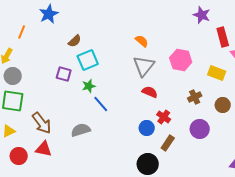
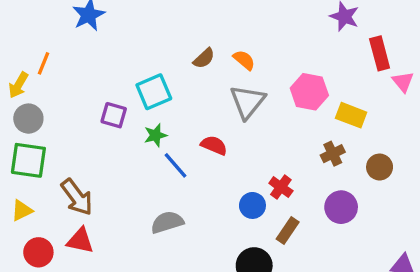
orange line: (22, 32) -> (43, 63), moved
brown semicircle: (75, 41) -> (204, 58), moved
yellow rectangle: (217, 73) -> (351, 115), moved
red semicircle: (150, 92) -> (214, 145), moved
gray semicircle: (81, 130) -> (167, 222), moved

